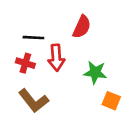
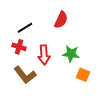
black line: (33, 38) -> (25, 28), turned -35
red arrow: (56, 58) -> (44, 55), moved

